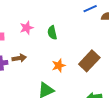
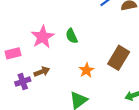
pink star: (27, 28) -> (43, 37), size x1.5

